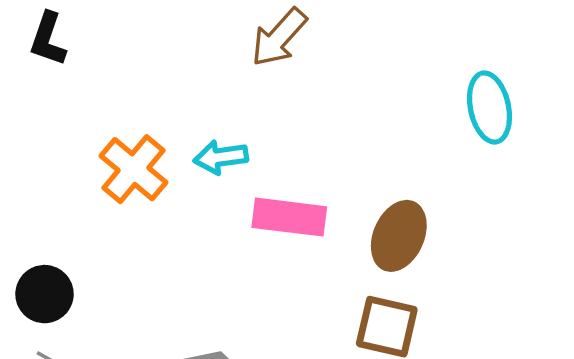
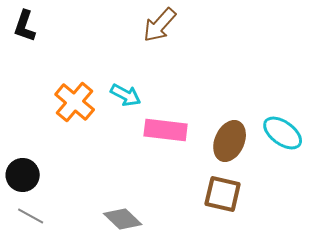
cyan ellipse: (489, 108) -> (283, 133), moved, turned -42
cyan arrow: (221, 157) -> (126, 95), turned -144

